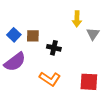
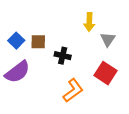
orange L-shape: (50, 79) -> (73, 90), moved, turned -70
red square: (89, 82) -> (106, 73), moved, turned 30

